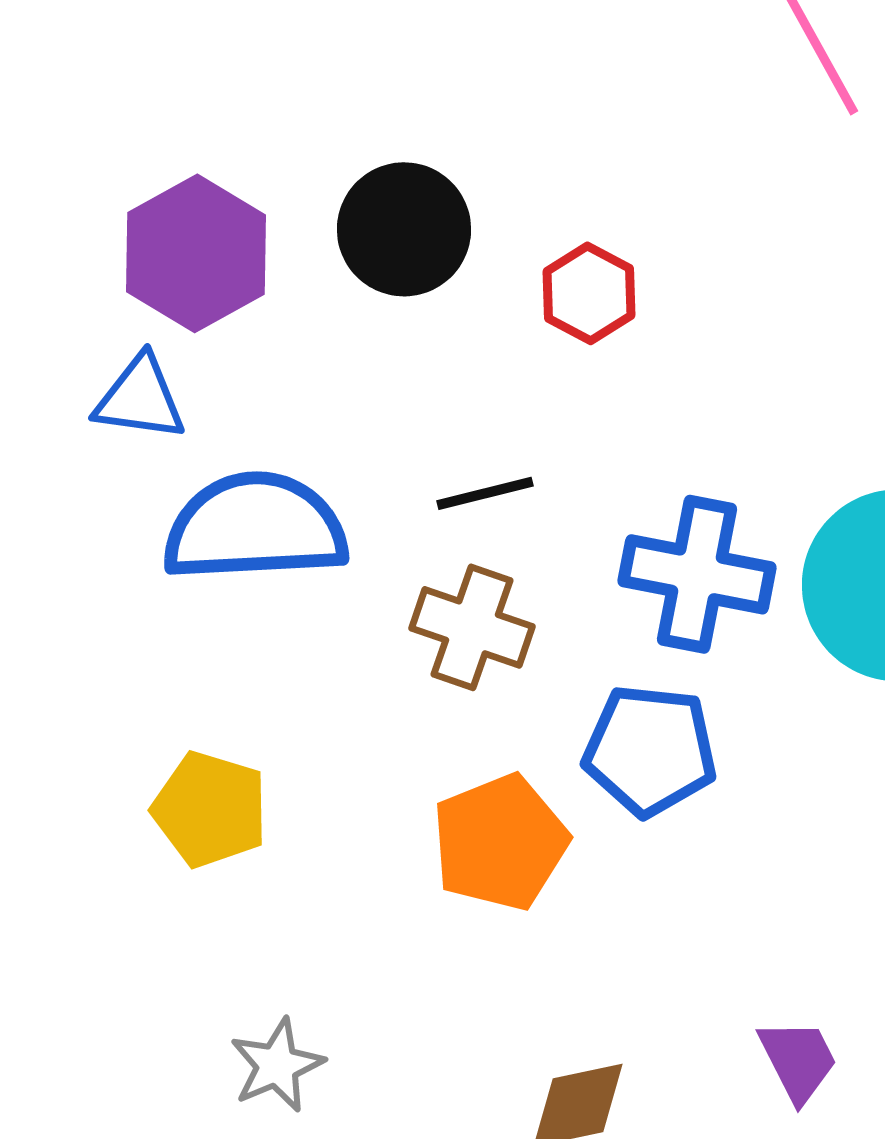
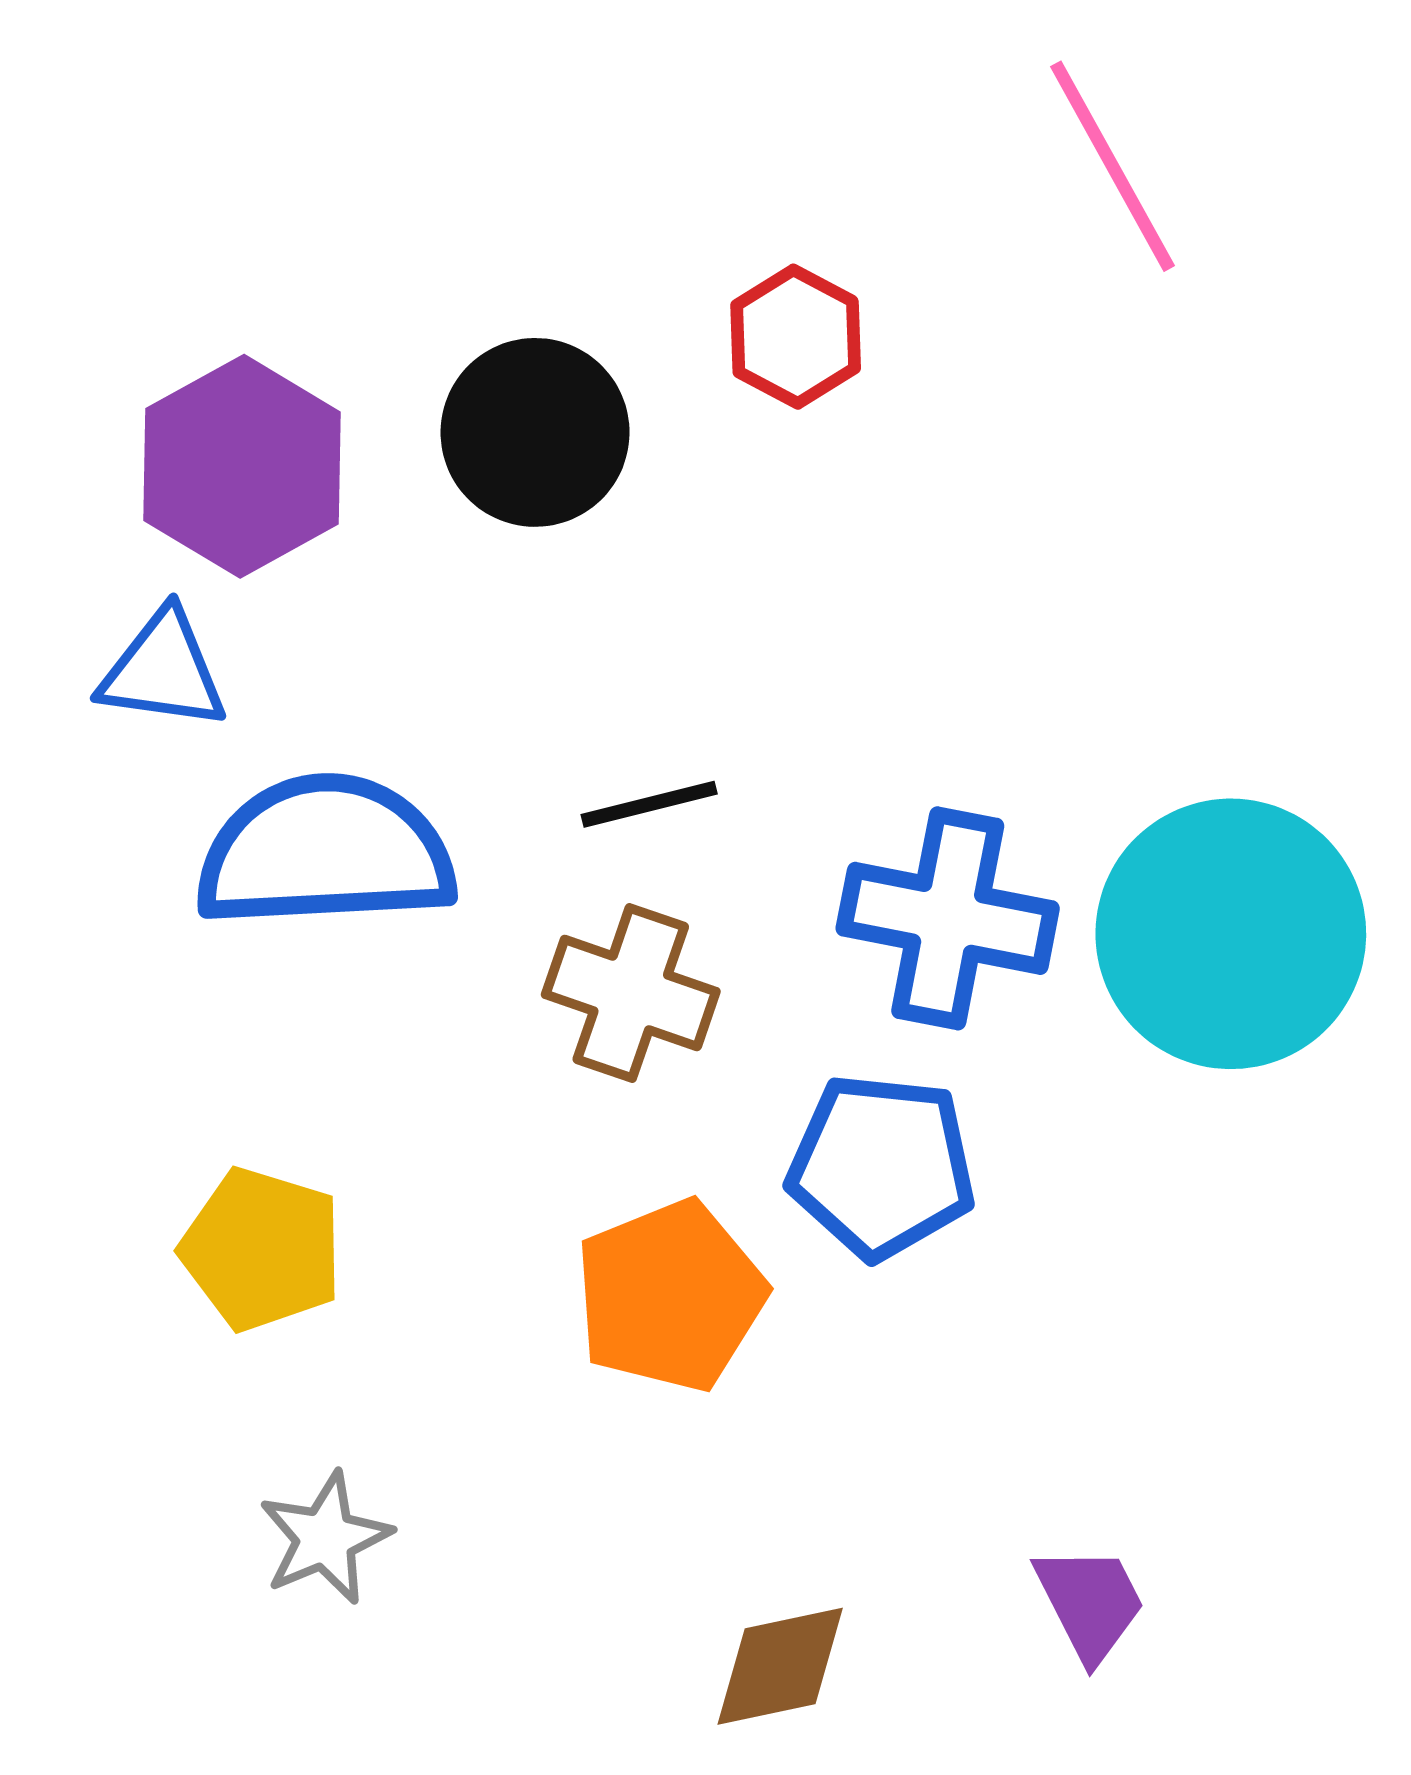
red hexagon: (589, 293) -> (796, 337), moved
gray star: (277, 1065) -> (325, 1538), moved

